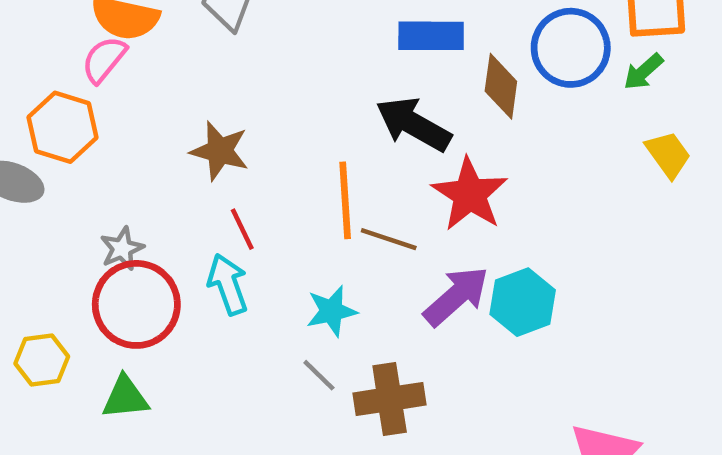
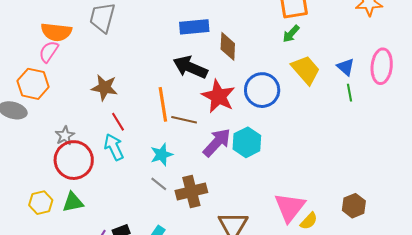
blue circle: (571, 48) -> (262, 90), moved
yellow trapezoid: (668, 154) -> (306, 70), size x1.4
yellow hexagon: (42, 360) -> (41, 203), moved

